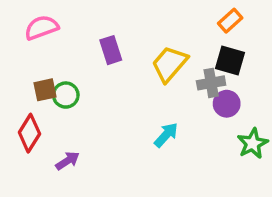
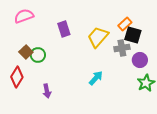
orange rectangle: (230, 21) -> (125, 24), moved
brown square: (45, 90) -> (26, 52), turned -32
purple circle: (227, 104) -> (140, 60), moved
purple arrow: (67, 161) -> (47, 91), moved, turned 112

